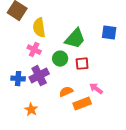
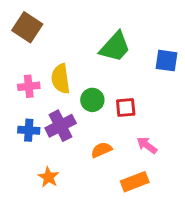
yellow semicircle: (39, 28) -> (61, 79), moved
green trapezoid: (75, 39) -> (115, 47), moved
pink cross: (34, 50) -> (29, 86), moved, turned -32
orange rectangle: (82, 104) -> (135, 182), moved

